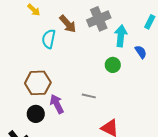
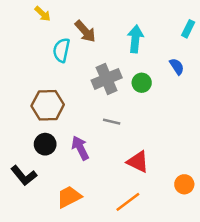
gray cross: (99, 19) -> (107, 79), moved
cyan arrow: (121, 36) -> (135, 39), moved
purple arrow: (57, 104) -> (80, 148), moved

